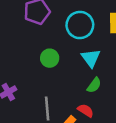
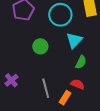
cyan triangle: (91, 58) -> (74, 40), turned 30

